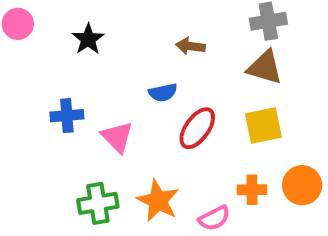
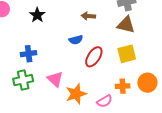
pink triangle: (117, 137) -> (55, 79), moved
orange star: (158, 201) -> (76, 94), turned 30
green cross: (98, 203) -> (23, 80), moved

